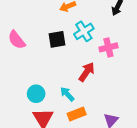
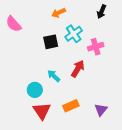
pink semicircle: (17, 40) -> (14, 24), moved
cyan arrow: (67, 94) -> (54, 76), moved

